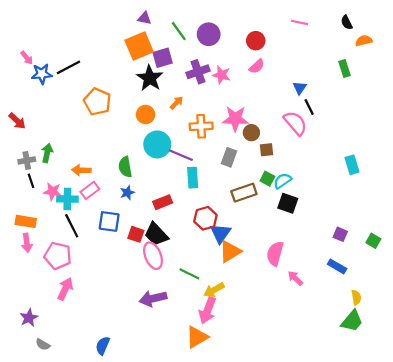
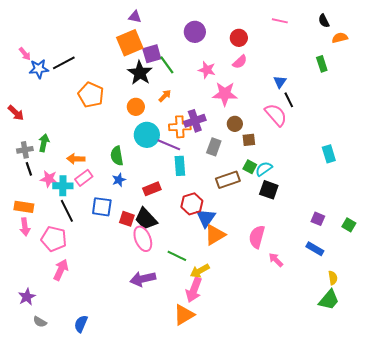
green line: (179, 31) -> (167, 65), moved
purple cross: (198, 72) -> (195, 121), moved
pink star: (235, 119) -> (225, 94), moved
orange cross: (201, 126) -> (180, 127), moved
blue semicircle: (103, 346) -> (81, 324), moved

